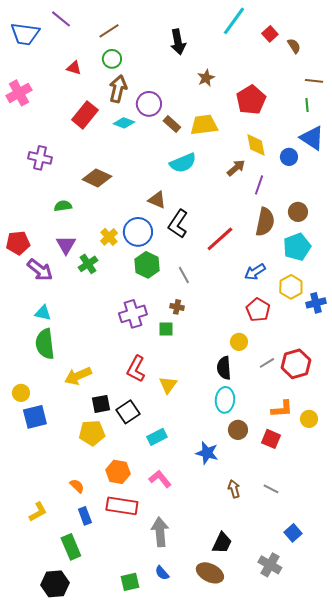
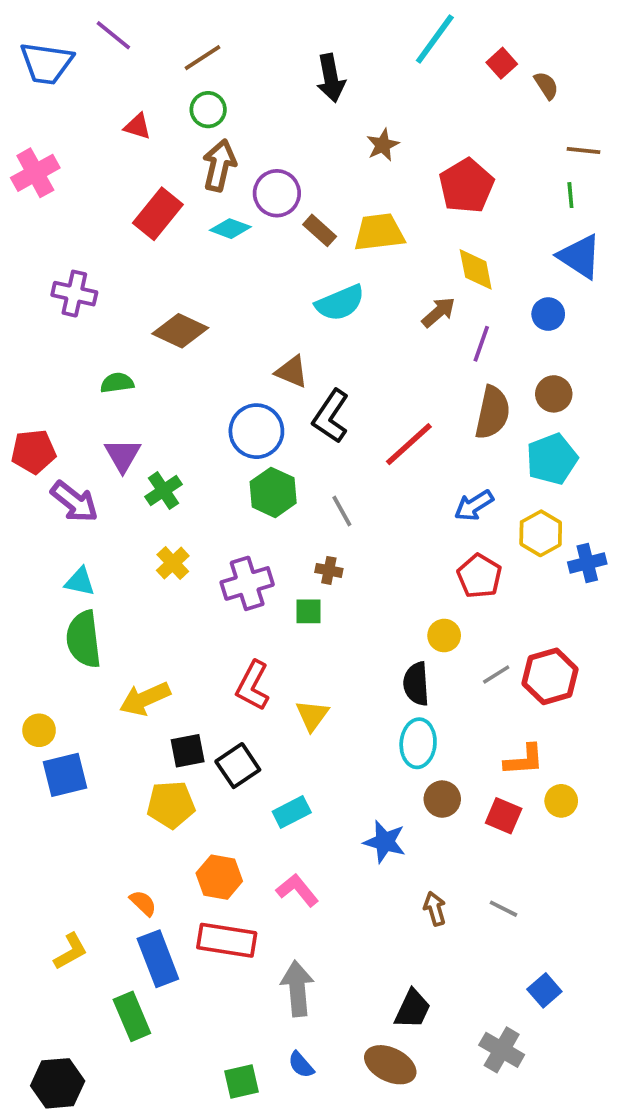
blue circle: (289, 157) -> (548, 314), moved
yellow cross: (109, 237) -> (173, 563), moved
yellow circle: (309, 419) -> (561, 801), moved
blue rectangle: (85, 516) -> (158, 959), size x1.6
black hexagon: (55, 584) -> (58, 1083), moved

